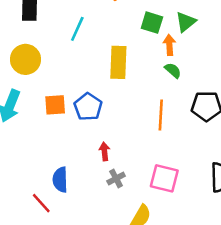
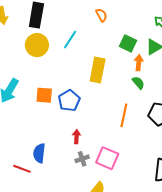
yellow circle: (25, 59) -> (37, 45), moved
pink square: (164, 178) -> (107, 158), moved
red line: (41, 203) -> (22, 169), turned -36

